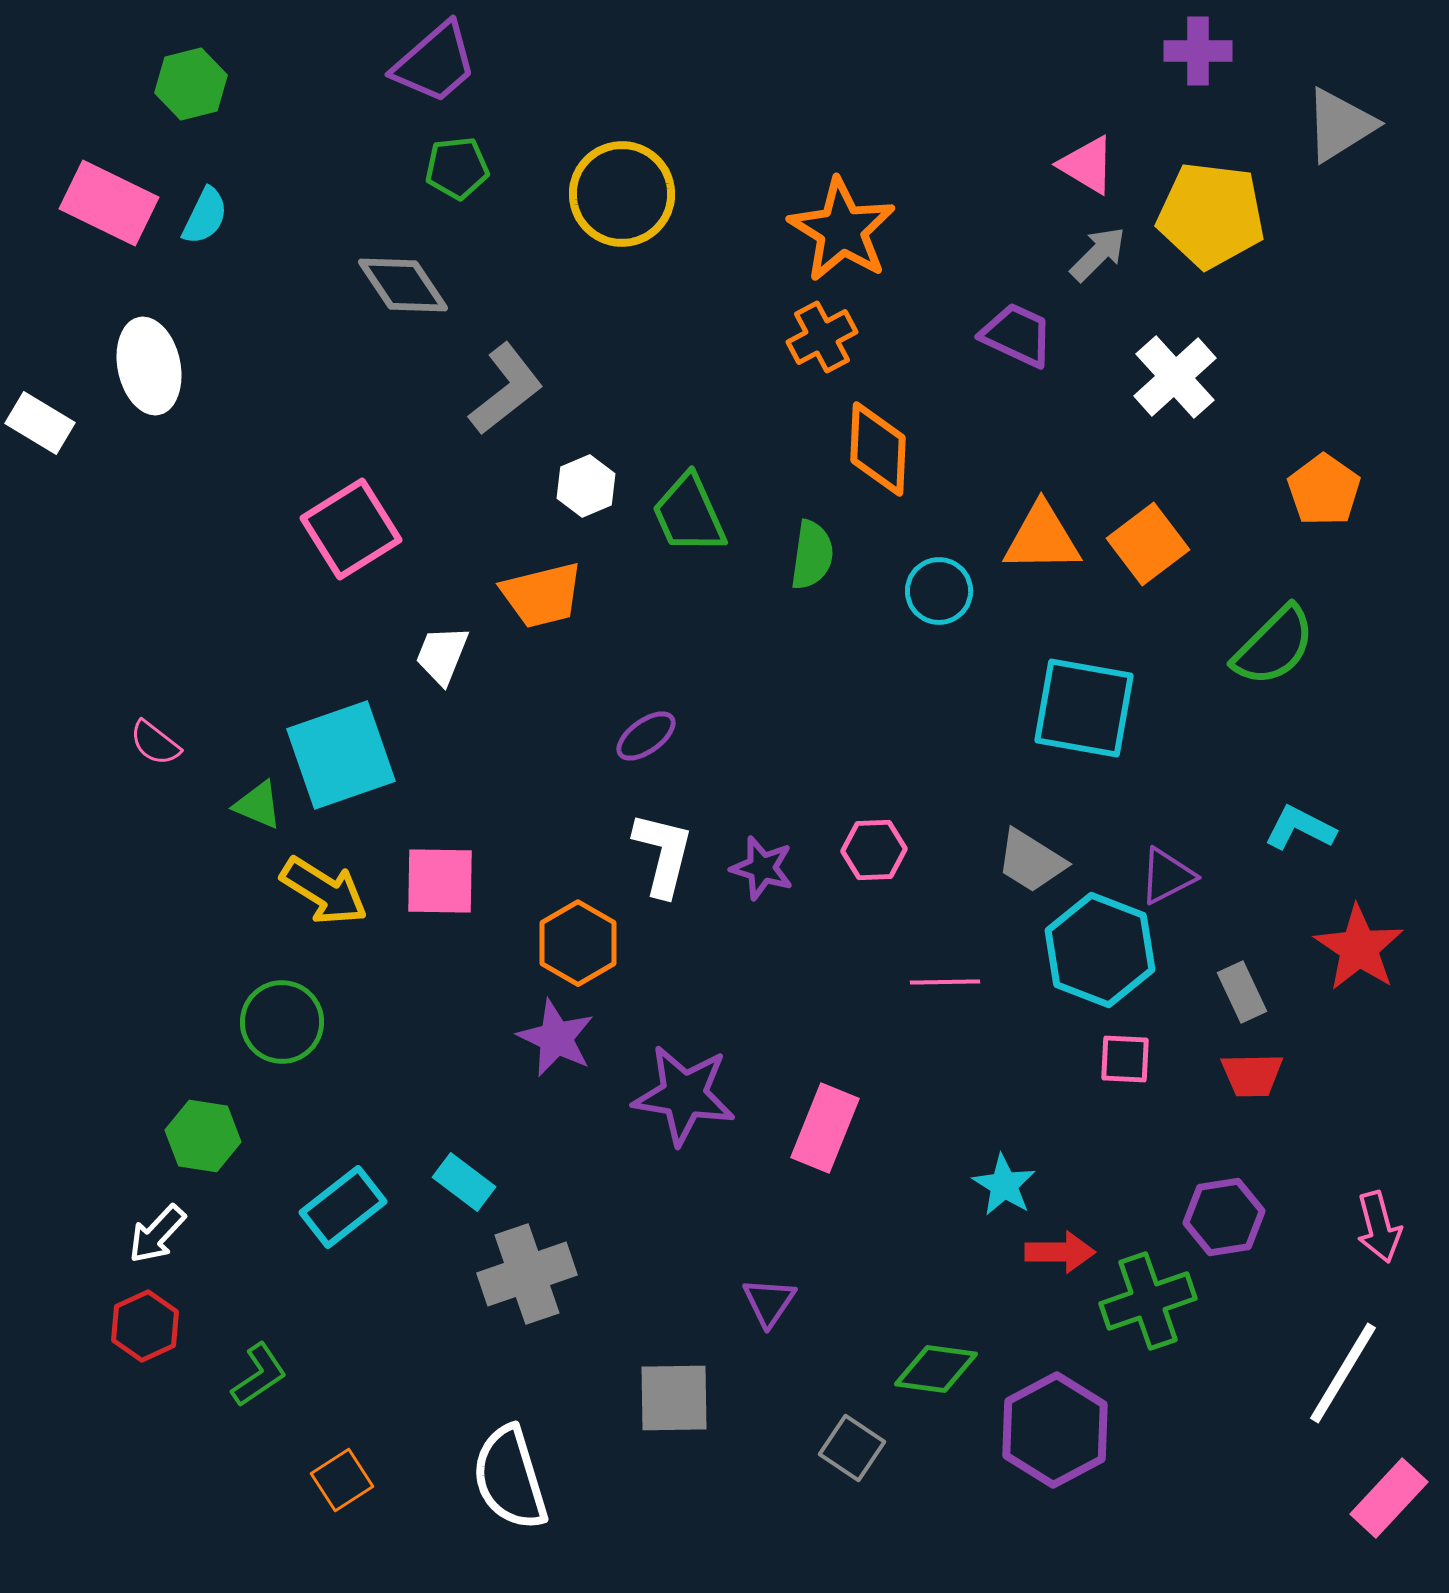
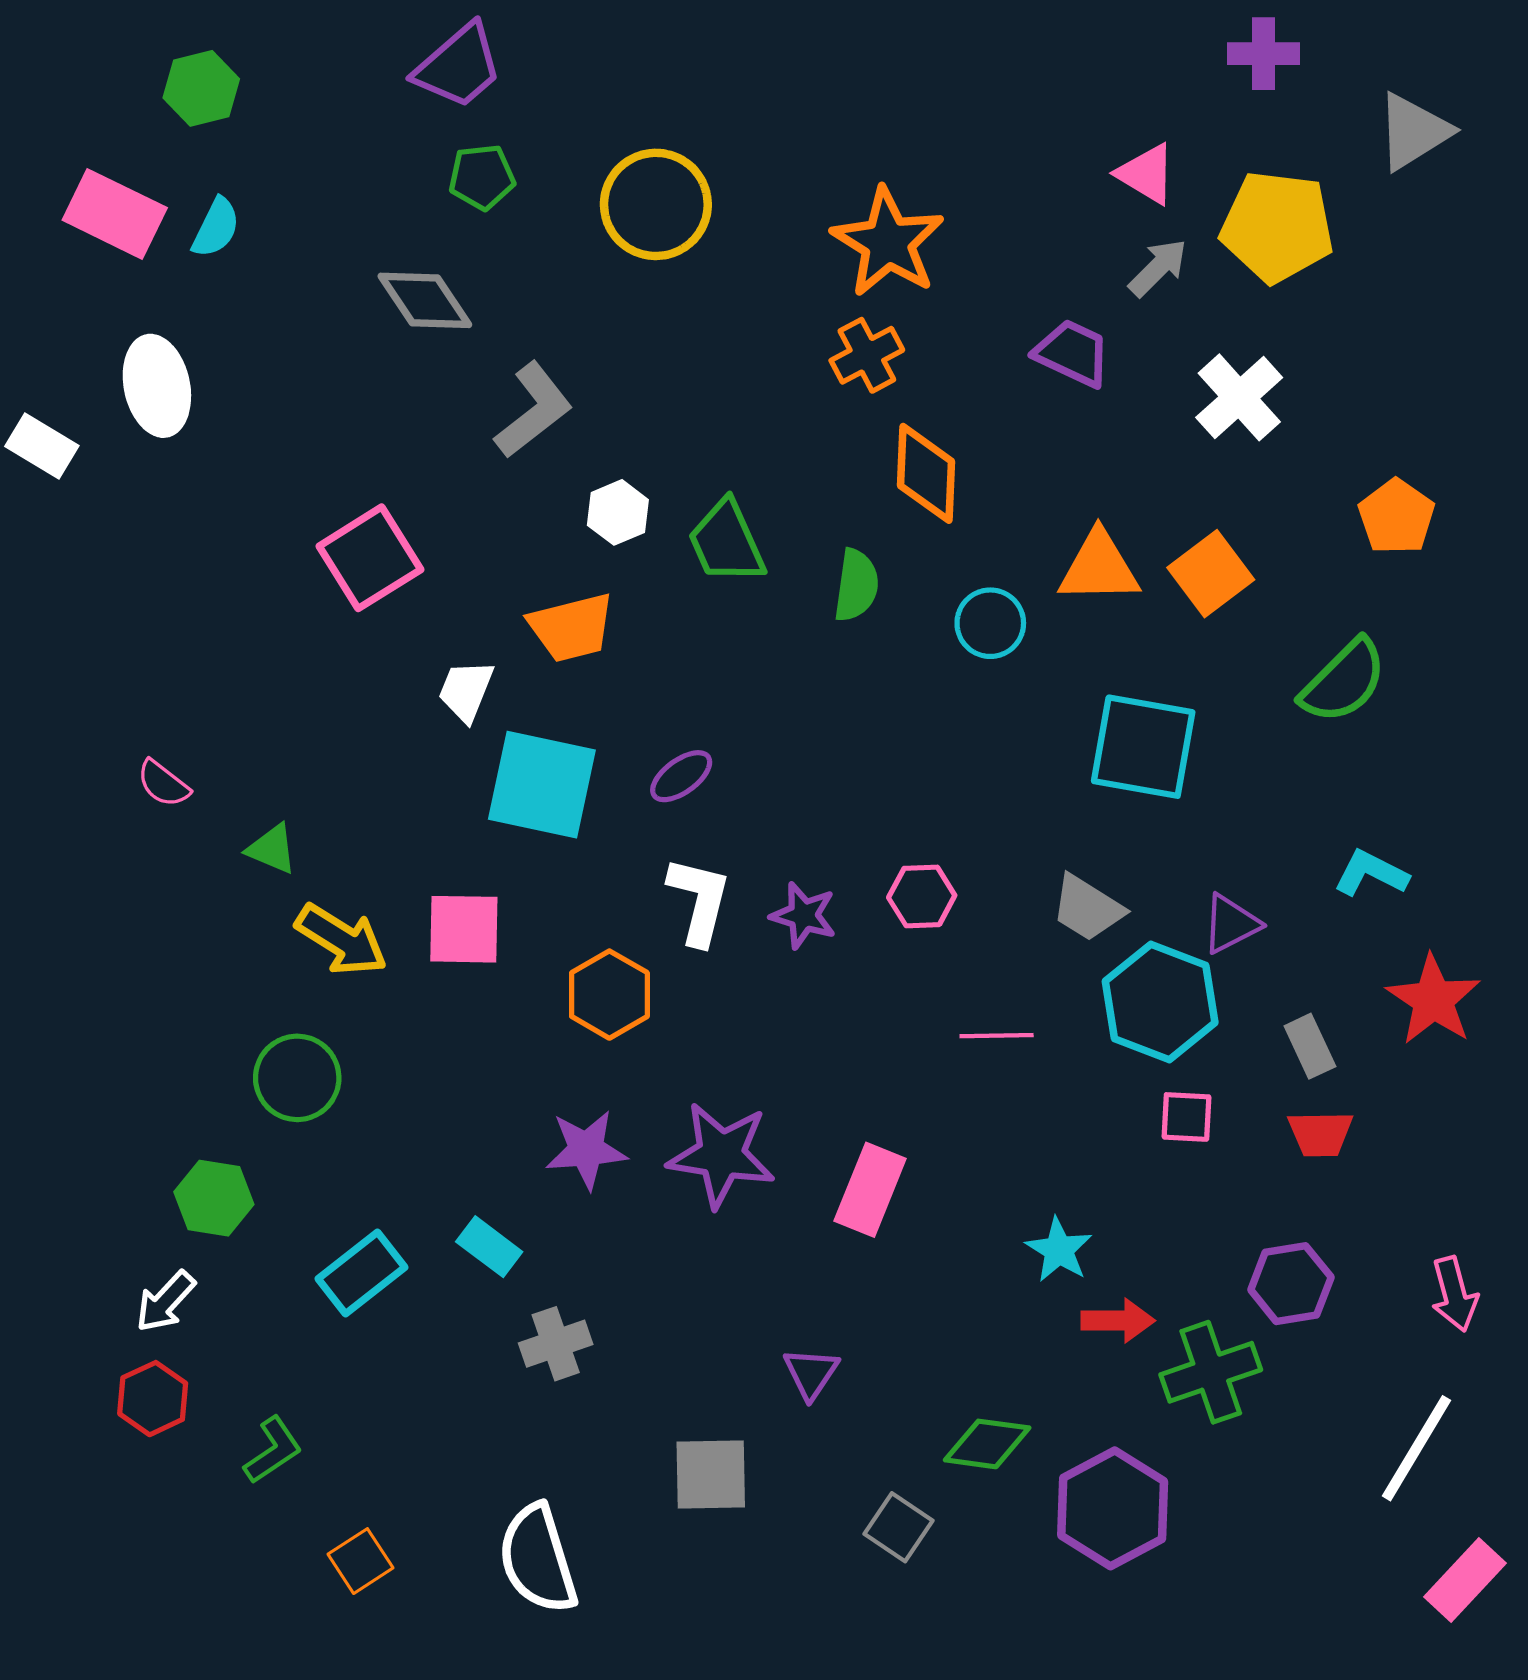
cyan square: (341, 755) -> (542, 785), moved, turned 31
purple star: (556, 1038) -> (586, 1150), moved, turned -30
gray cross: (527, 1274) -> (556, 1344), size x0.7

